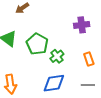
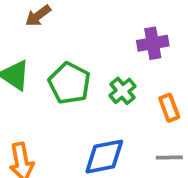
green cross: (57, 56) -> (123, 91), moved

